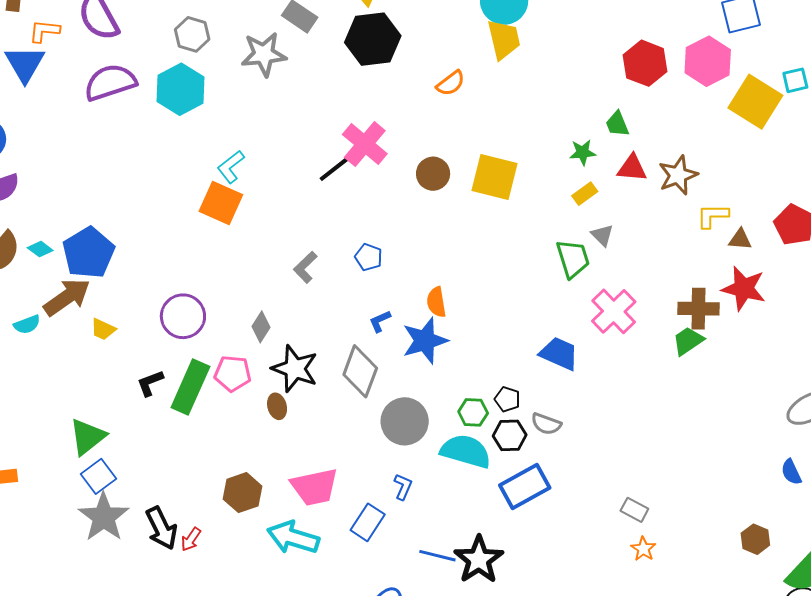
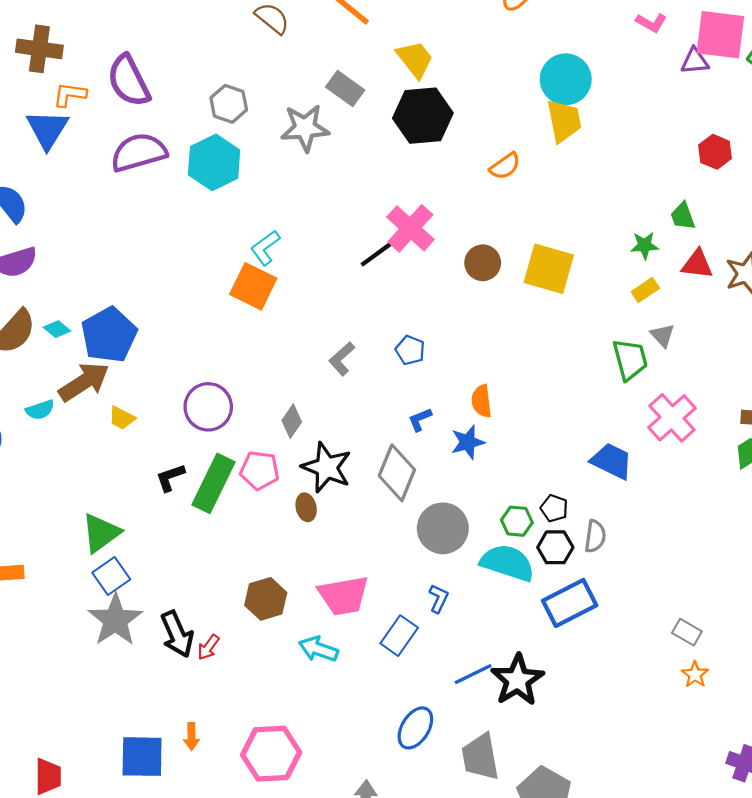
red hexagon: (645, 63) -> (715, 152), size x0.7
blue star: (425, 341) -> (468, 442), size x0.7
gray semicircle: (546, 424) -> (595, 536), turned -104
cyan arrow: (293, 538) -> (318, 649), size x0.7
blue line: (437, 556) -> (473, 674), turned -42

